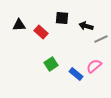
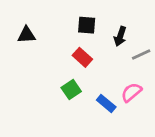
black arrow: (86, 26) -> (120, 36), turned -88
red rectangle: (41, 32) -> (82, 57), moved

